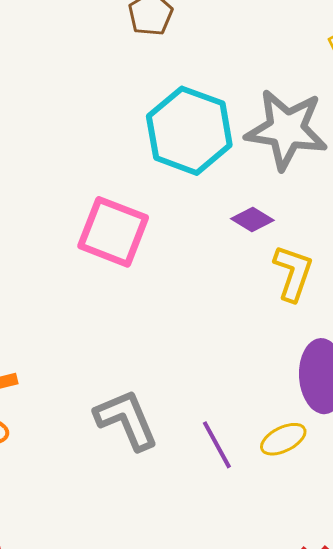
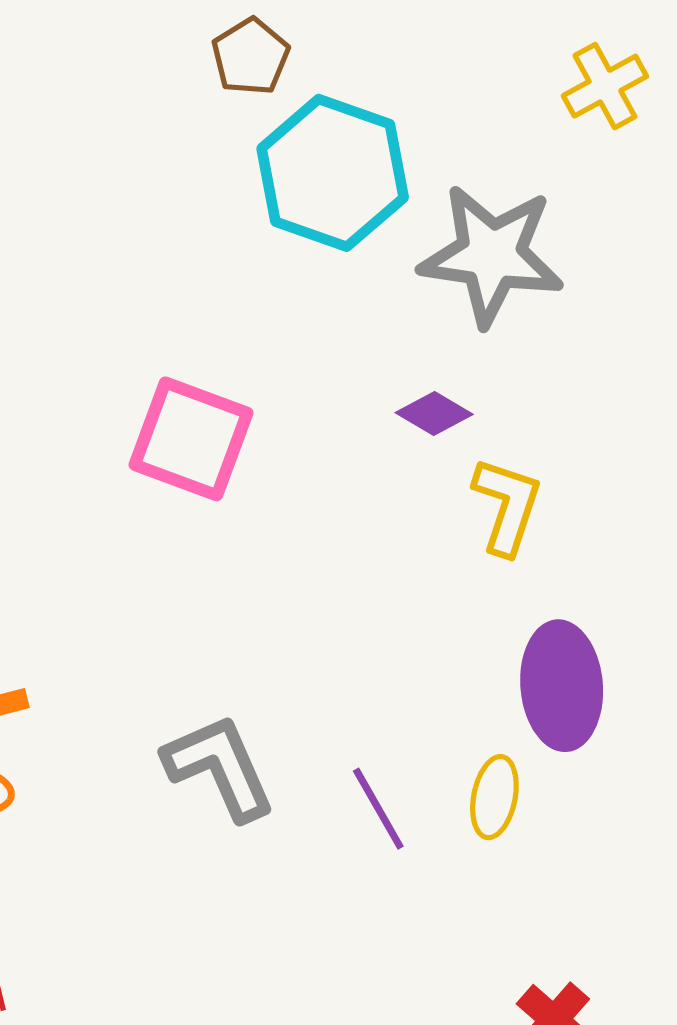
cyan hexagon: (189, 131) -> (333, 173), moved
yellow ellipse: (283, 439) -> (494, 797), turned -51

